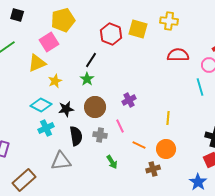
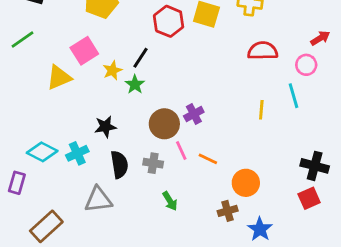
pink square: (49, 42) -> (84, 51), moved
yellow triangle: (37, 63) -> (59, 77), moved
yellow star: (55, 81) -> (112, 70), moved
cyan diamond: (41, 105) -> (42, 152), moved
brown circle: (95, 107) -> (164, 124), moved
yellow line: (168, 118) -> (261, 110), moved
orange line: (139, 145) -> (208, 159), moved
blue star: (198, 182) -> (260, 229), moved

